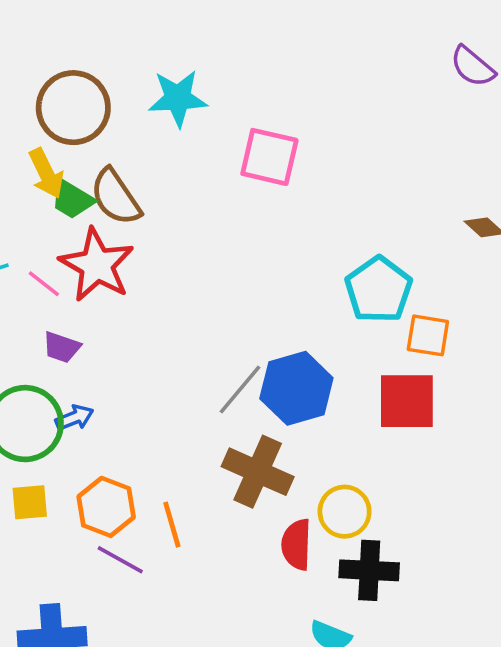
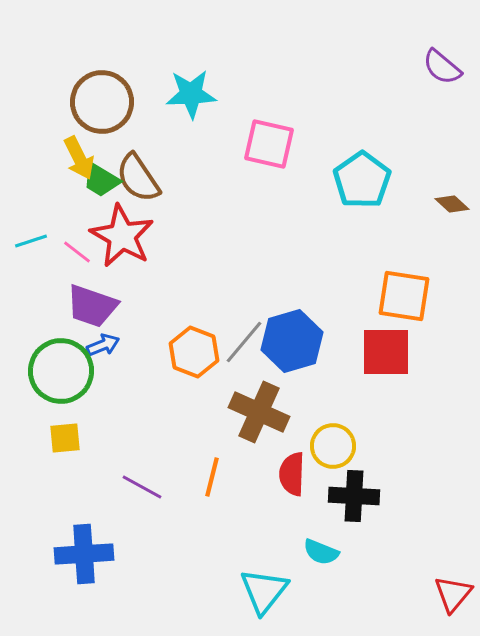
cyan pentagon: (379, 290) -> (362, 180), moved
orange square: (428, 335) -> (404, 296), size x1.4
purple trapezoid: (62, 347) -> (92, 306), size x1.6
blue arrow: (74, 418) -> (103, 345), moved
orange hexagon: (106, 507) -> (194, 352), moved
orange line: (172, 525) -> (212, 477), moved, turned 30

